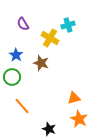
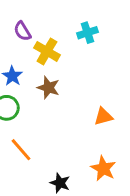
yellow cross: (50, 38) -> (47, 51), moved
orange triangle: (74, 98) -> (103, 116), moved

